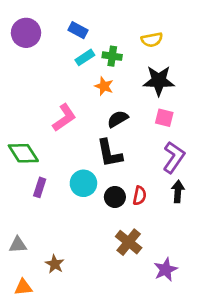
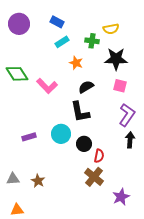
green cross: (112, 56) -> (92, 41), moved
pink L-shape: (64, 118) -> (47, 86), turned 80
green diamond: (23, 153) -> (17, 74), moved
purple rectangle: (40, 187) -> (29, 137), turned 56
red semicircle: (140, 196) -> (99, 156), moved
brown star: (55, 264) -> (38, 181), moved

